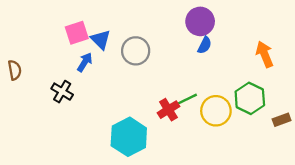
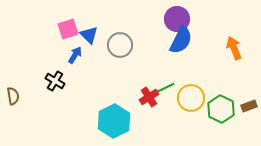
blue semicircle: (205, 45) -> (181, 40), size x1.8
brown semicircle: (15, 70) -> (13, 96), moved
green hexagon: (250, 98) -> (221, 109), moved

